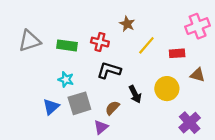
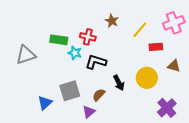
gray triangle: (30, 41) -> (26, 55), moved
yellow line: (146, 45) -> (140, 30), moved
cyan star: (66, 79) -> (75, 53), moved
blue triangle: (51, 107) -> (45, 103), moved

